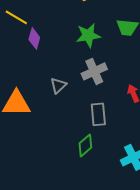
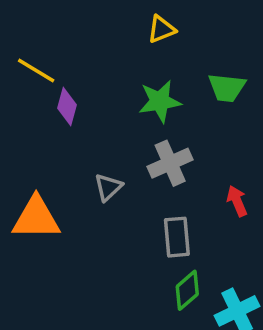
green diamond: (85, 145) -> (187, 290), moved

